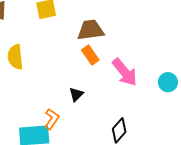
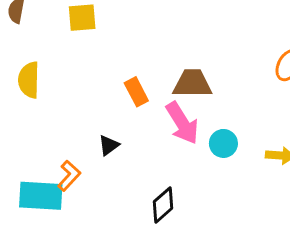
brown trapezoid: (91, 30) -> (192, 83), moved
cyan circle: (168, 82) -> (223, 143), moved

